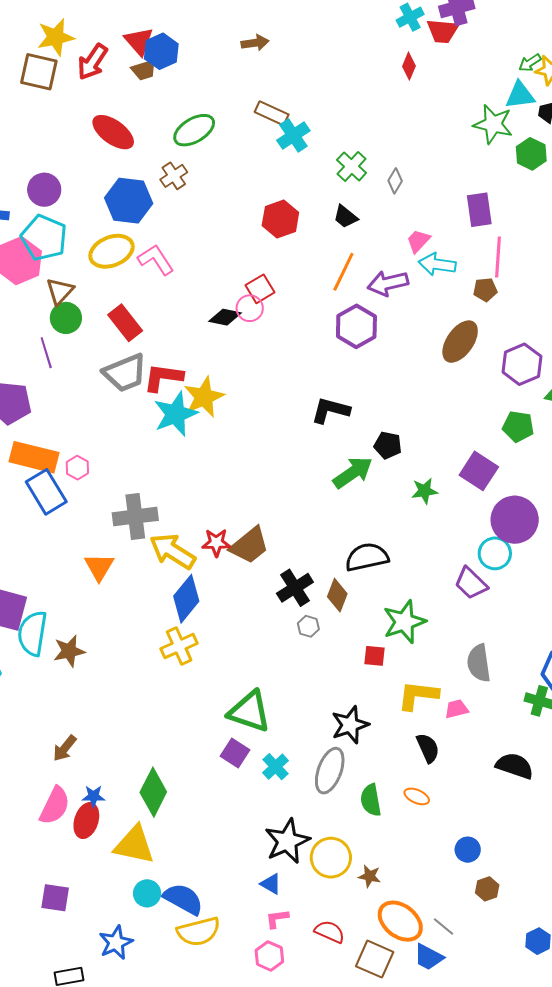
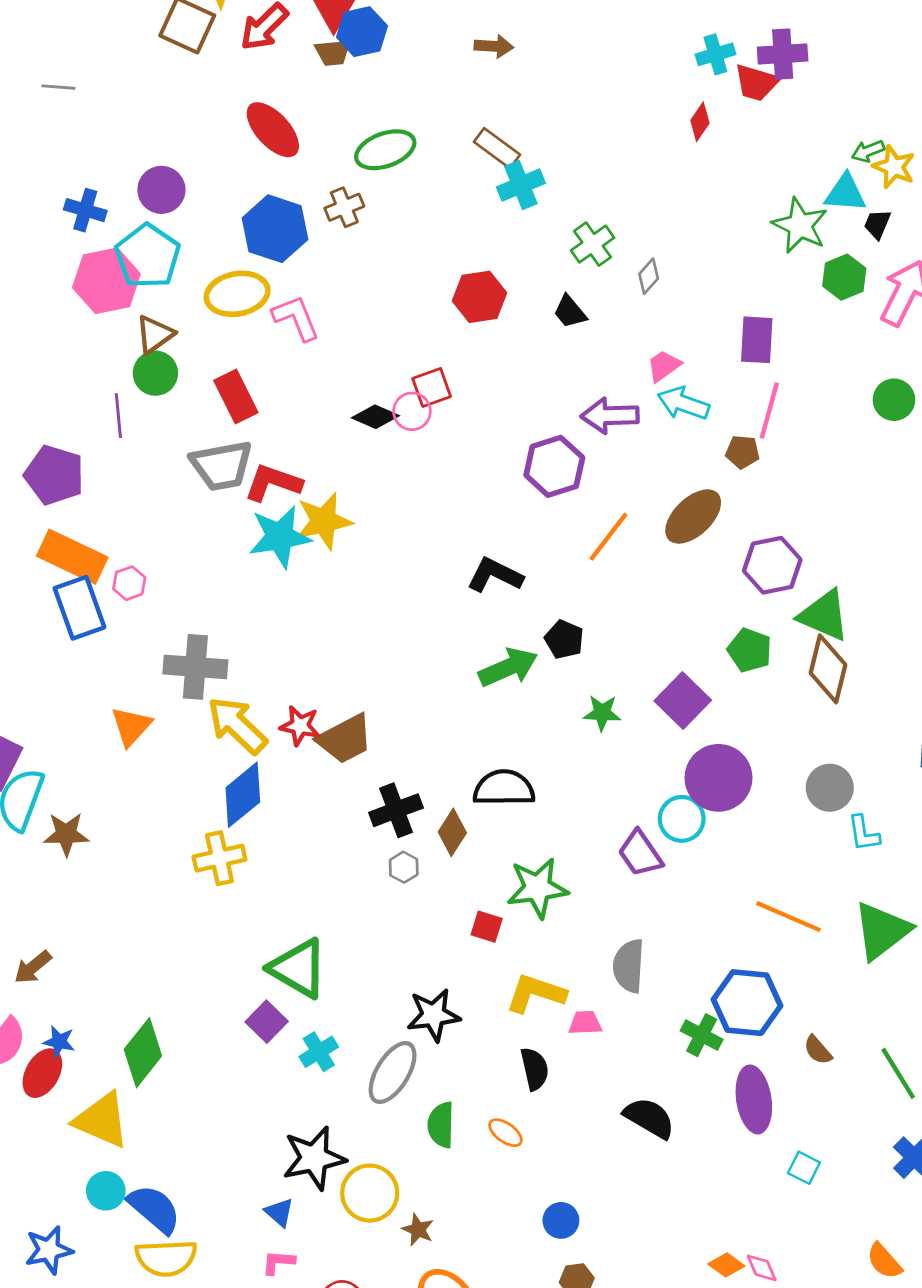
orange line: (343, 272) -> (608, 537), moved

